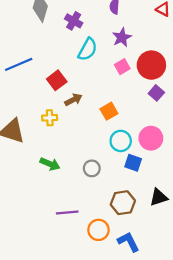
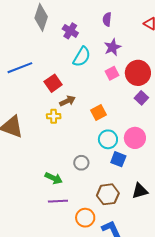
yellow cross: (50, 118) -> (54, 116), moved
green arrow: (50, 164) -> (54, 178), moved

